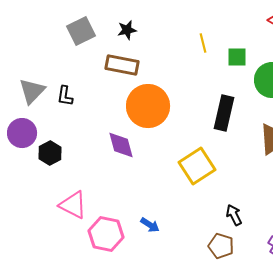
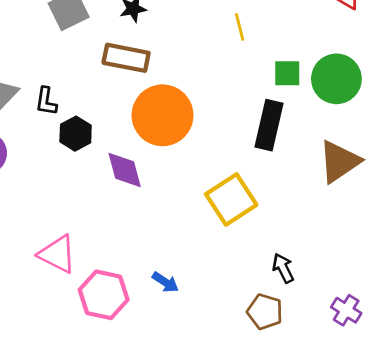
green square: (237, 57) -> (287, 73), moved
black hexagon: (50, 153) -> (76, 134), moved

